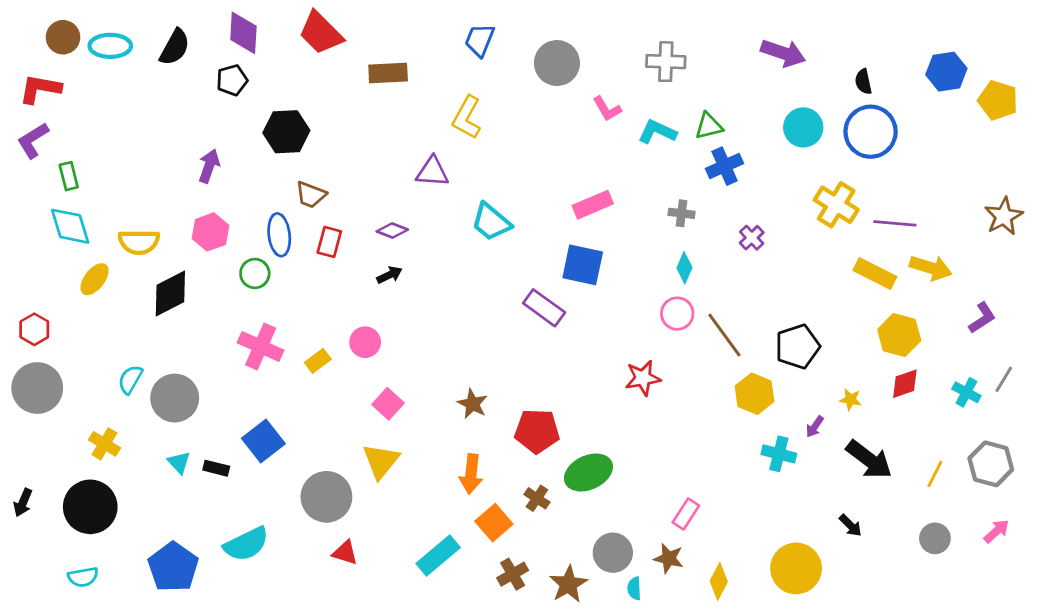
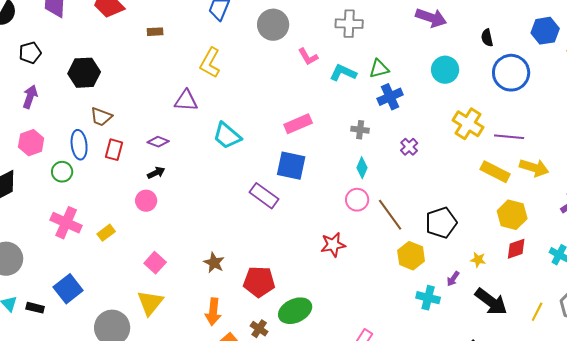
brown rectangle: (388, 73) -> (155, 32), size x0.6
black pentagon: (232, 80) -> (30, 53), moved
blue circle: (871, 132) -> (511, 73), moved
pink circle: (365, 342) -> (146, 201), moved

